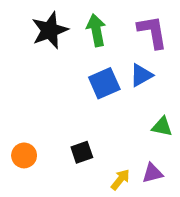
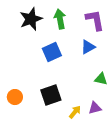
blue square: (104, 83) -> (52, 52), moved
black square: (82, 152) -> (51, 95), size x1.5

